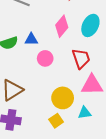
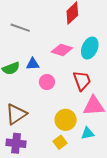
pink diamond: (62, 26) -> (62, 50), turned 70

